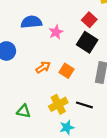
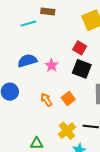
orange arrow: (43, 67) -> (46, 100), turned -80
orange square: (67, 71) -> (68, 99), turned 32

